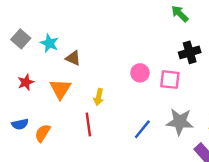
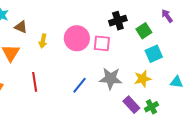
pink circle: (140, 73) -> (77, 38), size x1.6
yellow arrow: (99, 97) -> (43, 41), moved

